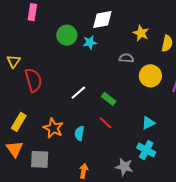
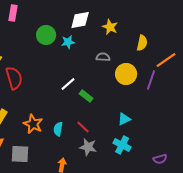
yellow star: (141, 33) -> (110, 27), moved
white line: (78, 93) -> (68, 84), moved
red line: (105, 123) -> (83, 127), moved
gray star: (124, 167) -> (88, 147), moved

